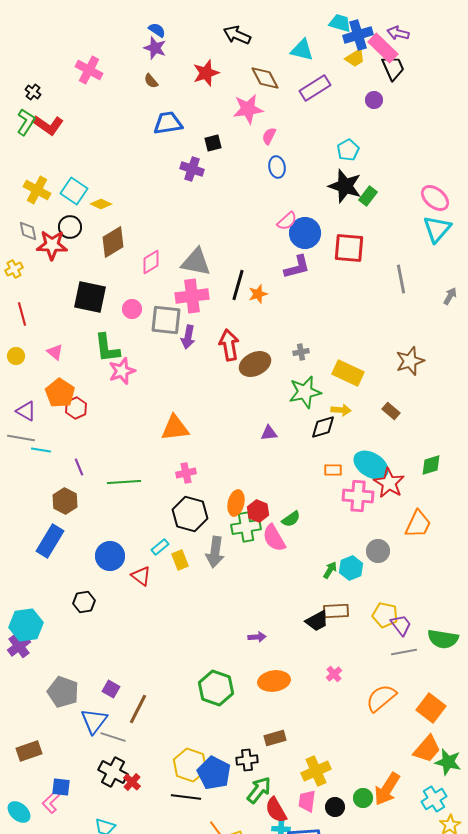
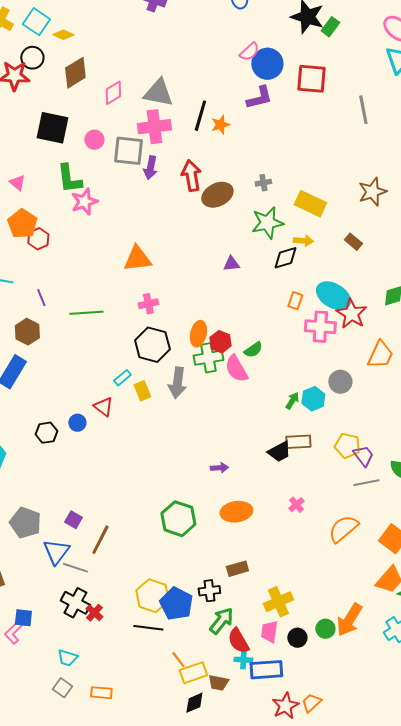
orange rectangle: (333, 470) -> (295, 301), turned -72
blue circle: (110, 556) -> (77, 423), moved, size x0.6

